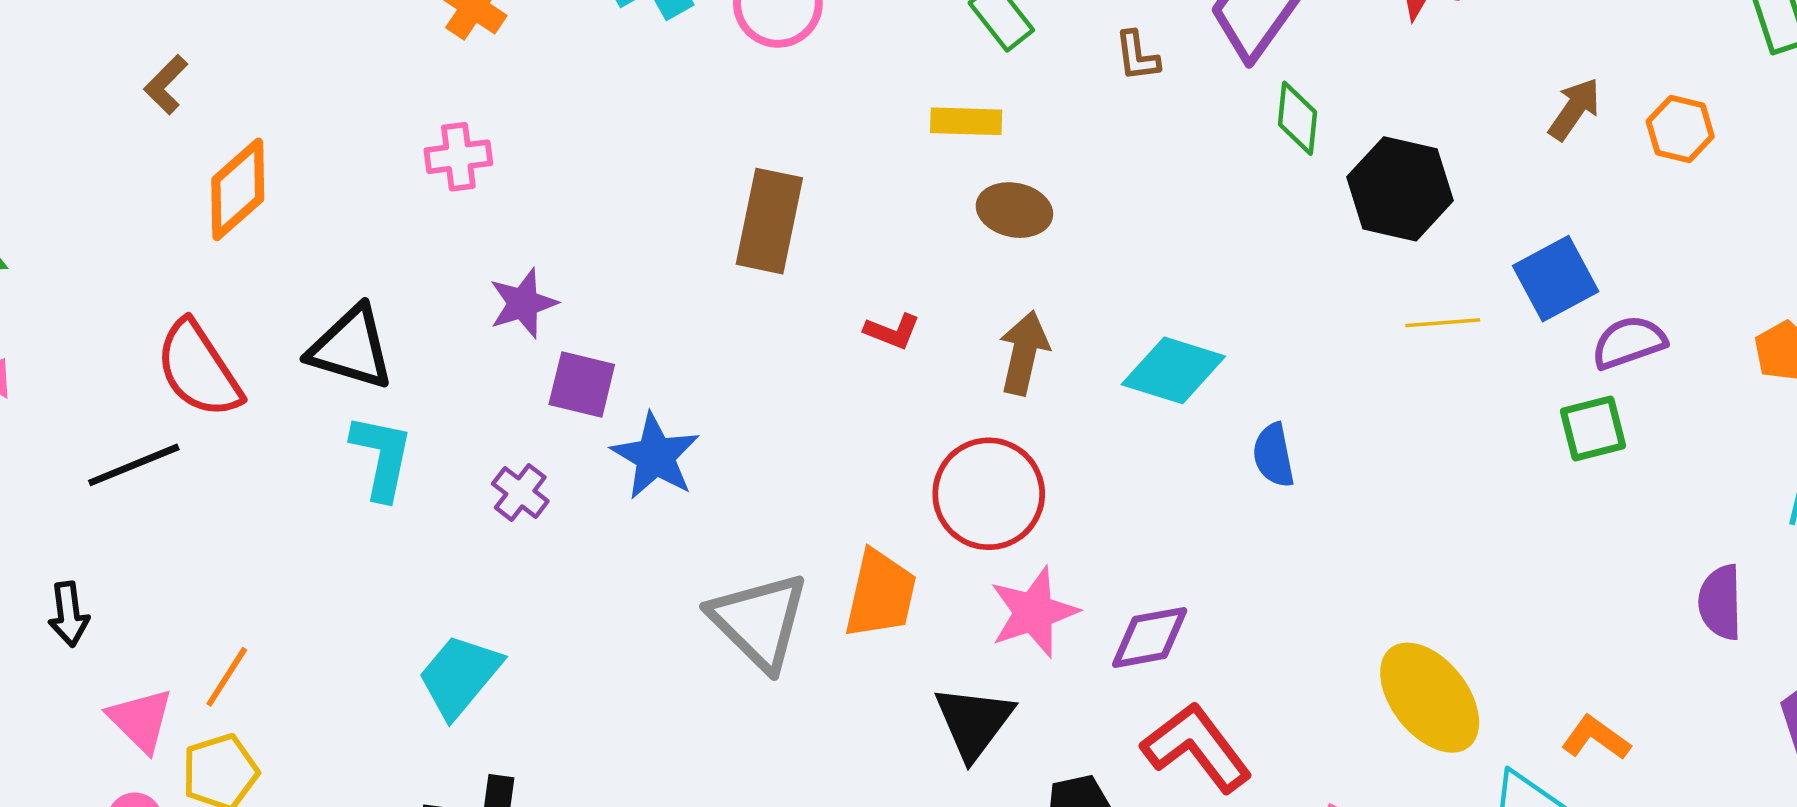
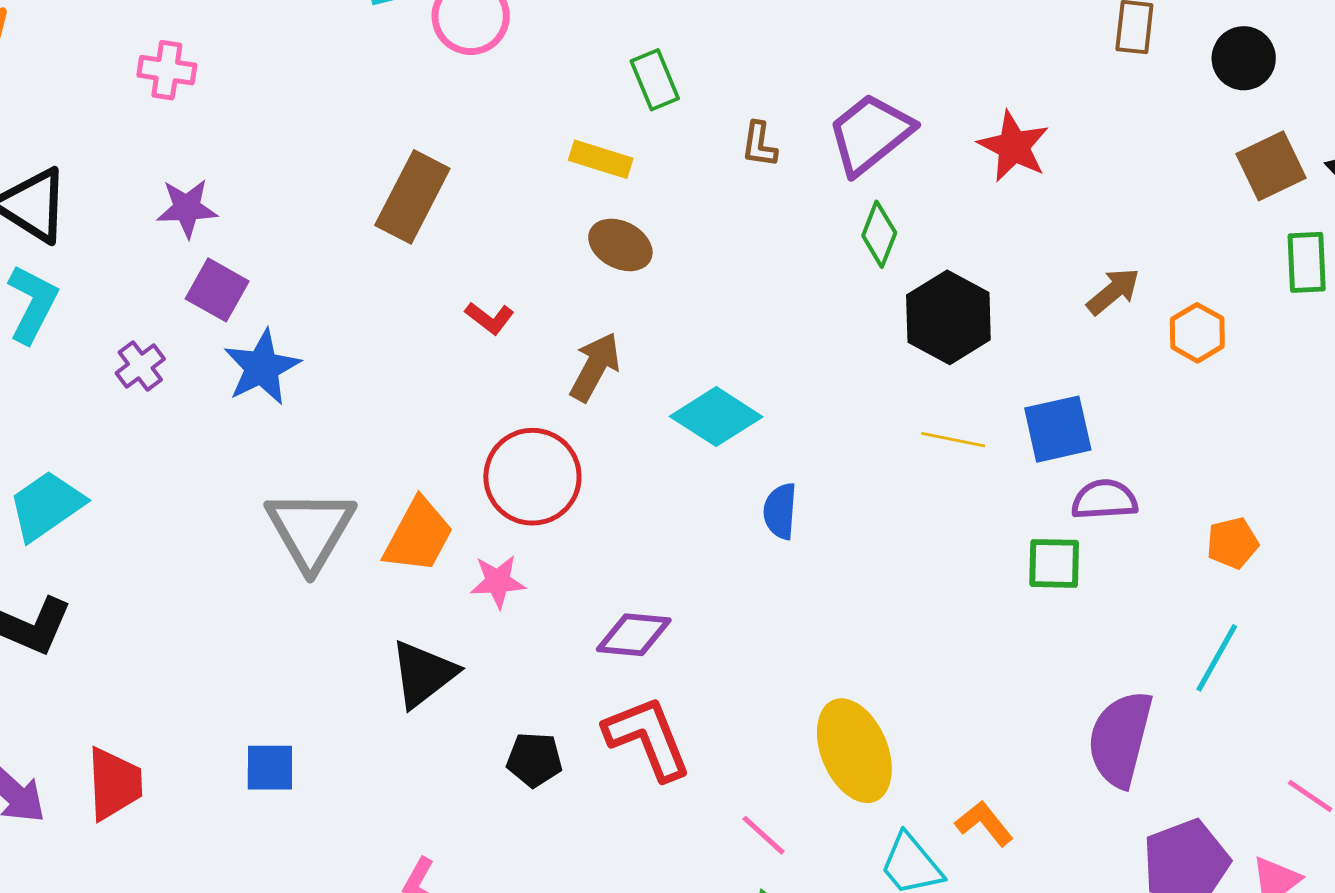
purple semicircle: (1720, 602) -> (1120, 739), size x1.5
pink star: (1034, 612) -> (498, 582), moved, size x0.7
black triangle: (974, 722) -> (423, 674), moved

